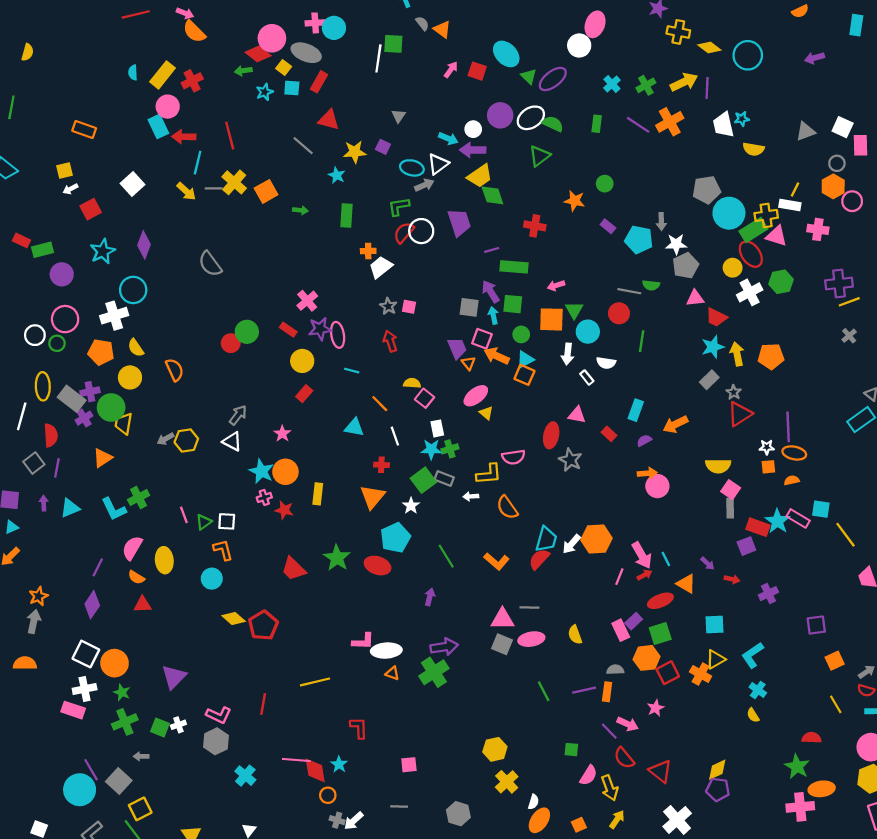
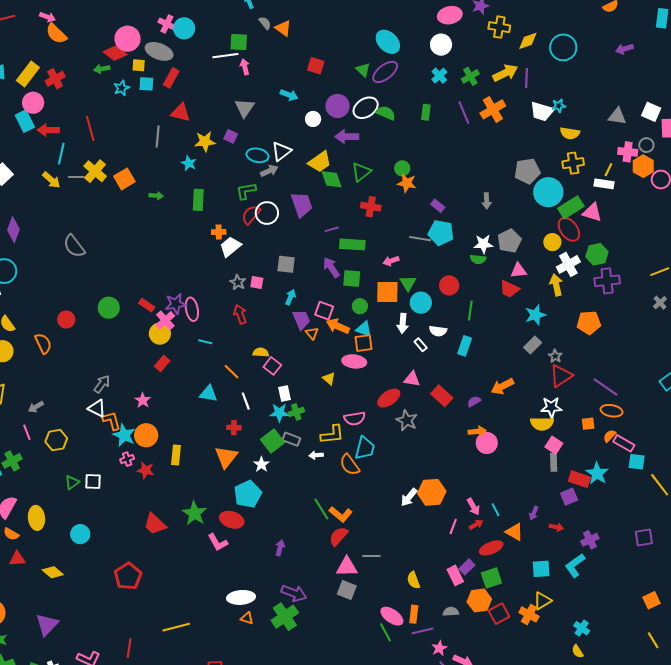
pink cross: (315, 23) -> (167, 24), turned 30
pink ellipse: (595, 24) -> (450, 15), moved, turned 60
white circle: (579, 45) -> (441, 45), moved
yellow diamond: (709, 48) -> (528, 41), turned -55
cyan ellipse: (506, 54) -> (388, 42), moved
white line: (378, 58) -> (225, 56), turned 75
yellow square: (284, 67) -> (139, 65), turned -32
pink arrow: (451, 70) -> (245, 67), moved, turned -49
gray triangle: (399, 116) -> (245, 108), size x1.5
purple line: (638, 125) -> (464, 113), turned 35
white trapezoid: (723, 125) -> (542, 111), turned -60
gray triangle: (805, 131) -> (617, 116), turned 30
cyan arrow: (448, 139) -> (289, 95), moved
gray line: (303, 146) -> (158, 137), turned 55
purple arrow: (473, 150) -> (347, 137), moved
green triangle: (539, 156) -> (361, 172), moved
green circle: (605, 184) -> (402, 168), moved
yellow cross: (766, 215) -> (573, 163), moved
pink cross: (818, 229) -> (628, 152), moved
cyan pentagon: (639, 240) -> (441, 233), moved
white star: (676, 244) -> (483, 244), moved
purple cross: (839, 283) -> (607, 281), moved
gray line: (629, 291) -> (420, 239), moved
pink cross: (307, 301) -> (165, 320), moved
gray square: (469, 307) -> (286, 264), moved
cyan arrow: (493, 315) -> (290, 297), moved, turned 35
red trapezoid: (716, 317) -> (509, 289), moved
red circle: (231, 343) -> (66, 320), moved
yellow arrow: (737, 354) -> (556, 285), moved
cyan triangle: (525, 359) -> (364, 329), turned 48
orange square: (524, 375) -> (363, 343), turned -30
pink ellipse: (476, 396) -> (354, 361), moved, turned 45
cyan rectangle: (636, 410) -> (465, 346), moved
purple line: (788, 427) -> (606, 387), turned -52
red rectangle: (609, 434) -> (442, 396), size x1.5
red ellipse: (551, 435) -> (389, 398), turned 45
yellow hexagon: (186, 440) -> (56, 440), moved
white star: (767, 447) -> (551, 407), moved, size x1.5
orange semicircle: (792, 480) -> (610, 436), turned -32
pink line: (184, 515) -> (27, 432), moved
pink rectangle: (798, 518) -> (624, 443), moved
cyan trapezoid: (546, 539) -> (365, 448), moved
orange L-shape: (223, 550) -> (111, 421), moved
pink arrow: (642, 555) -> (473, 507), size x0.7
green line: (446, 556) -> (321, 509), moved
red semicircle: (539, 559) -> (339, 536), moved
purple arrow: (708, 563) -> (534, 513), turned 72
yellow diamond: (234, 618) -> (53, 572), moved
purple square: (816, 625) -> (644, 538), moved
pink ellipse: (531, 639) -> (392, 616), moved, turned 45
pink L-shape: (363, 641) -> (218, 542), moved, turned 60
purple arrow: (444, 647) -> (294, 593), turned 30
cyan L-shape: (753, 655) -> (575, 565), moved
orange rectangle: (607, 692) -> (414, 614), moved
pink star: (656, 708) -> (439, 648), moved

